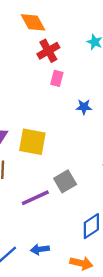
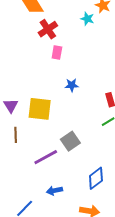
blue star: (84, 107) -> (72, 85), moved
blue arrow: (40, 249) -> (54, 191), moved

